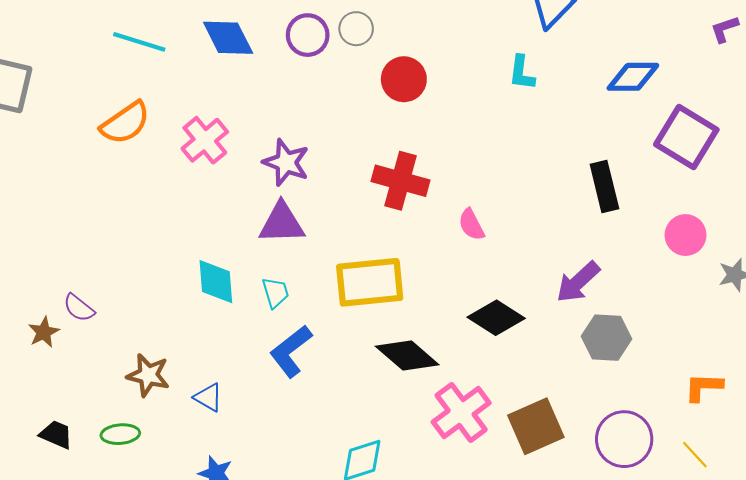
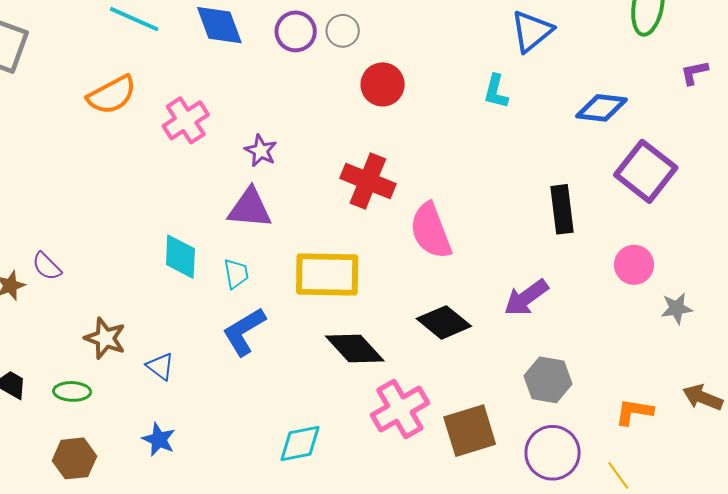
purple star: (286, 162) -> (261, 151), size x0.7
pink semicircle: (471, 225) -> (431, 231), size x1.8
gray hexagon: (607, 338) -> (548, 380), moved

